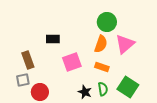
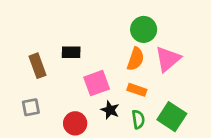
brown rectangle: (28, 60) -> (38, 66), moved
red circle: (40, 92) -> (75, 123), moved
black star: (85, 92) -> (110, 110), moved

